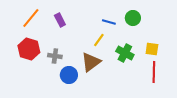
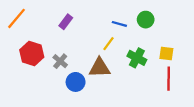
orange line: (31, 18) -> (16, 18), moved
purple rectangle: (60, 20) -> (66, 22), turned 64
gray cross: (55, 56) -> (60, 61), turned 32
brown triangle: (91, 62) -> (100, 68), turned 35

